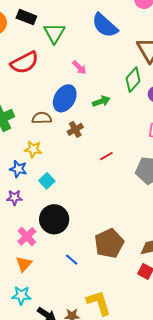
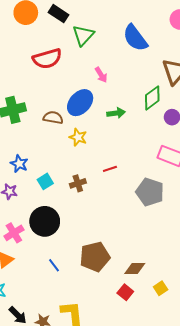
brown cross: (75, 129) -> (78, 183), moved
yellow star: (33, 149) -> (78, 137), moved

